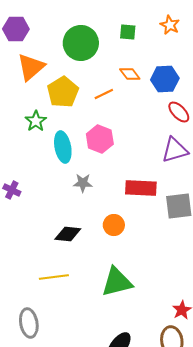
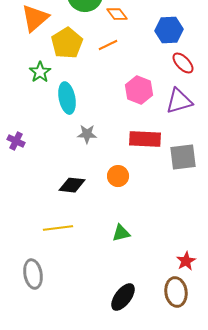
orange diamond: (130, 74) -> (117, 14), moved
pink hexagon: (100, 139) -> (139, 90), moved
green triangle: (117, 282) -> (121, 233), size x0.6

